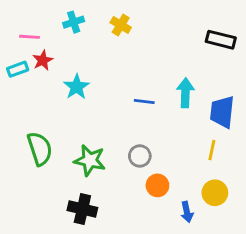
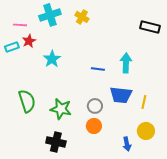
cyan cross: (74, 22) -> (50, 15), size x1.5
blue trapezoid: (222, 112) -> (121, 95), moved, turned -90
orange circle: (157, 185) -> (94, 126), moved

